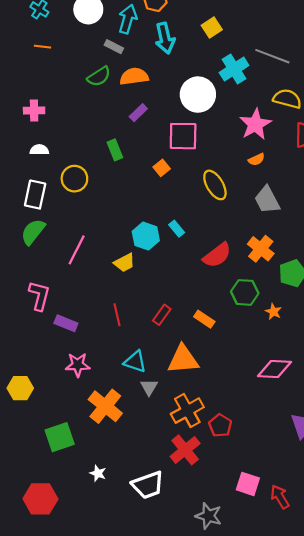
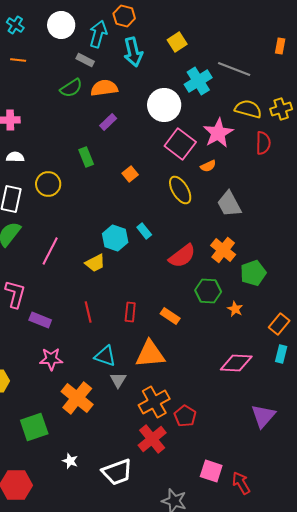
pink square: (183, 136) -> (180, 144), moved, turned 36
orange semicircle: (256, 159) -> (208, 166), moved
red rectangle: (162, 315) -> (130, 312), turned -30

